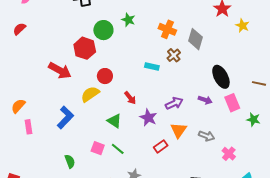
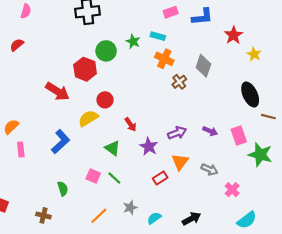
orange cross: (167, 29) -> (164, 59), moved
cyan rectangle: (152, 67) -> (158, 36), moved
black ellipse: (221, 77) -> (250, 95), moved
green star: (253, 119) -> (260, 155), size x1.6

